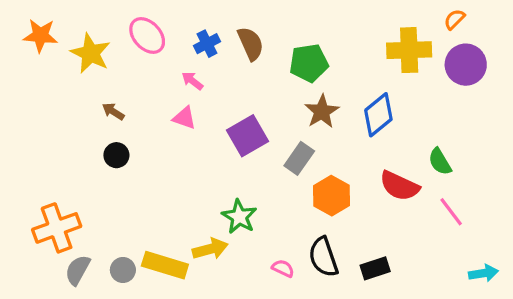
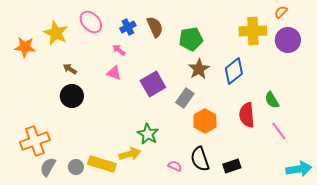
orange star: (40, 35) -> (25, 47), moved
black circle: (116, 155) -> (72, 96), size x1.5
red semicircle: (399, 186) -> (247, 115), turned 60
cyan arrow: (484, 273) -> (299, 169), size x1.4

